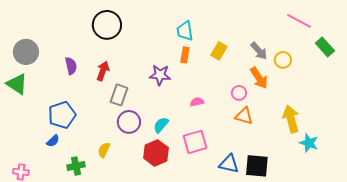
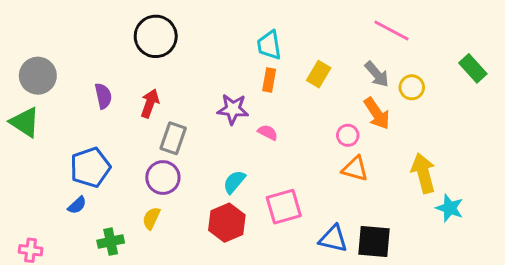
pink line: (299, 21) -> (391, 31), moved
pink semicircle: (197, 102) -> (268, 132), moved, turned 40
purple circle: (129, 122) -> (163, 178), moved

